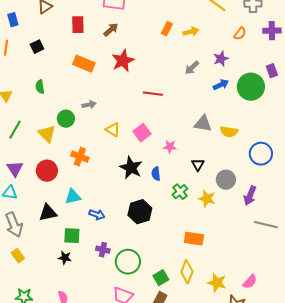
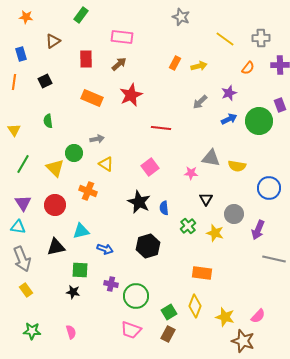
yellow triangle: (113, 130) -> (106, 164), moved
pink star: (170, 147) -> (191, 173), moved

